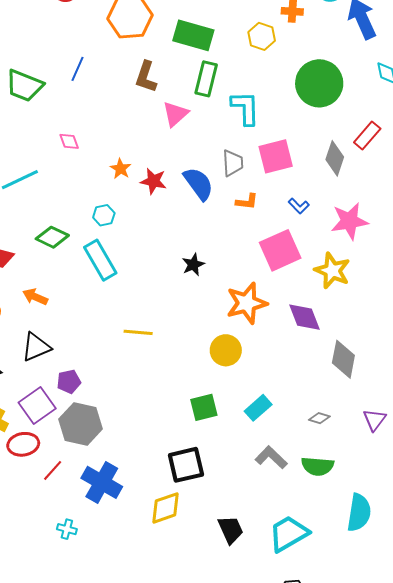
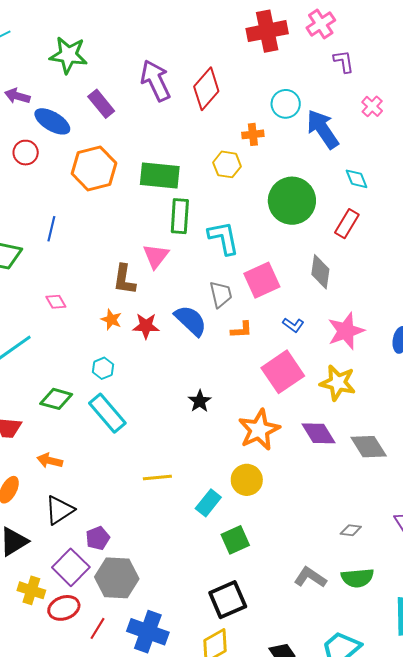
brown L-shape: (146, 77) -> (124, 279), moved
red rectangle: (367, 135) -> (347, 224), moved
gray diamond: (343, 359) -> (369, 447), moved, turned -33
cyan rectangle: (258, 408) -> (208, 503), moved

